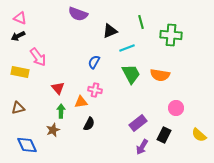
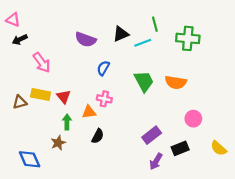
purple semicircle: (78, 14) -> (86, 40), moved
pink triangle: (20, 18) -> (13, 20), moved
cyan line: (127, 48) -> (143, 43), moved
yellow rectangle: (20, 72) -> (41, 94), moved
brown triangle: (18, 108) -> (20, 102), moved
black rectangle: (164, 135) -> (180, 148), turned 42

